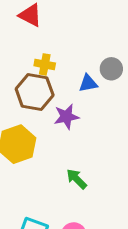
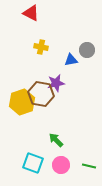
brown hexagon: (35, 92) -> (41, 94), moved
green arrow: (77, 179) -> (56, 140), moved

